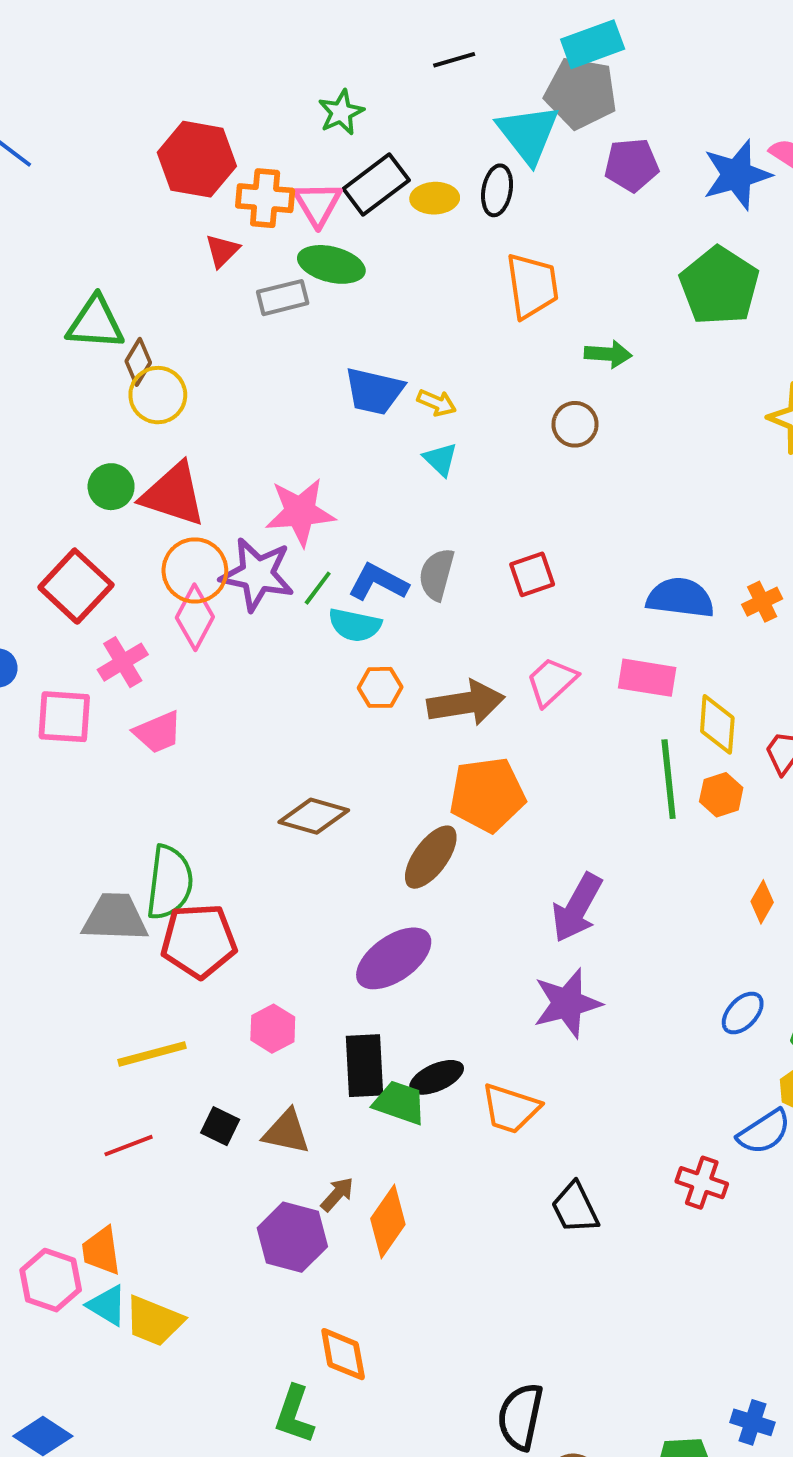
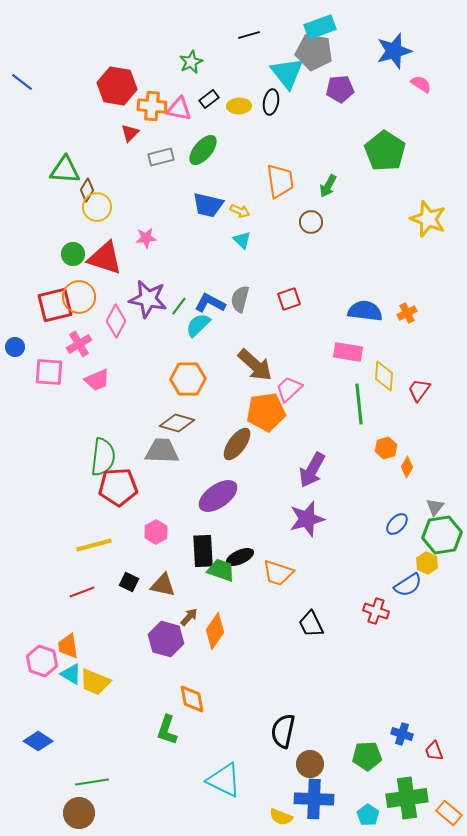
blue star: (737, 175) -> (394, 51), moved
black rectangle: (376, 185) -> (209, 99), size x0.6
pink triangle: (318, 204) -> (179, 109), turned -48
green ellipse: (331, 264) -> (203, 150), moved, turned -64
orange trapezoid: (532, 286) -> (280, 181), moved
green arrow: (608, 354) -> (328, 186), turned 115
pink star: (300, 512) -> (146, 238), moved, size x0.6
orange circle: (195, 570) -> (79, 297), moved
red square: (76, 586) -> (55, 305), turned 33
cyan semicircle: (355, 625) -> (198, 325), turned 124
pink trapezoid: (552, 682) -> (289, 389), moved
orange hexagon: (380, 687) -> (188, 379), moved, size x1.6
brown arrow: (466, 703) -> (255, 365), turned 51
orange hexagon: (721, 795) -> (386, 448), moved
gray trapezoid: (115, 917) -> (162, 451), moved

